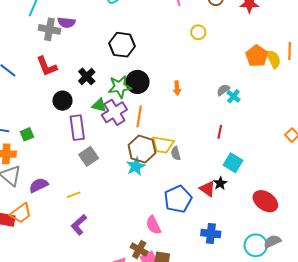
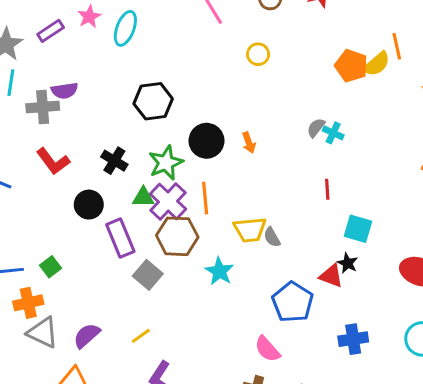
yellow semicircle: (273, 59) -> (377, 64), turned 90
black circle: (137, 82) -> (206, 141), moved
brown hexagon: (142, 149) -> (177, 236), moved

